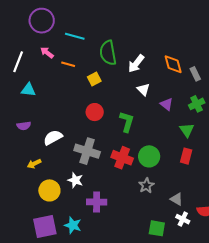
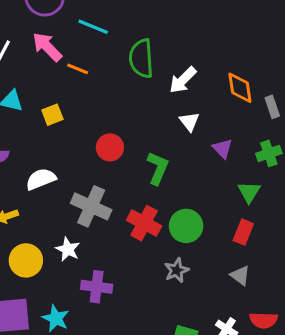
pink arrow: (47, 53) -> (47, 47), size x1.5
yellow square: (94, 79) -> (52, 115), moved
gray triangle: (177, 199) -> (240, 276), moved

